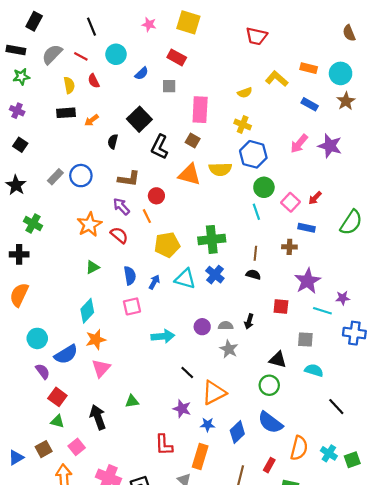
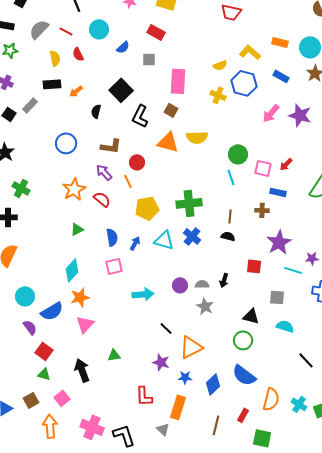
blue hexagon: (253, 154) -> (244, 83), moved
gray rectangle: (55, 177) -> (30, 105), moved
pink square: (291, 202) -> (263, 168), turned -30

